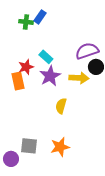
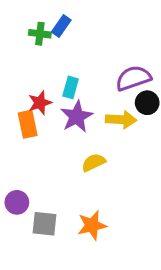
cyan rectangle: (46, 57) -> (71, 87), turned 64
yellow semicircle: (61, 106) -> (94, 163), turned 49
purple circle: (11, 159) -> (17, 202), moved

